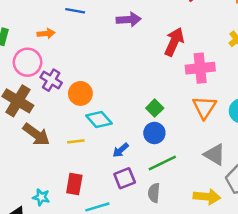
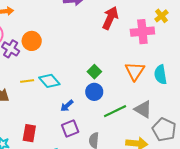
pink cross: (200, 68) -> (142, 32), moved
orange circle: (80, 93) -> (32, 41), moved
yellow line: (76, 141) -> (27, 81), moved
green line: (162, 163) -> (115, 111), moved

